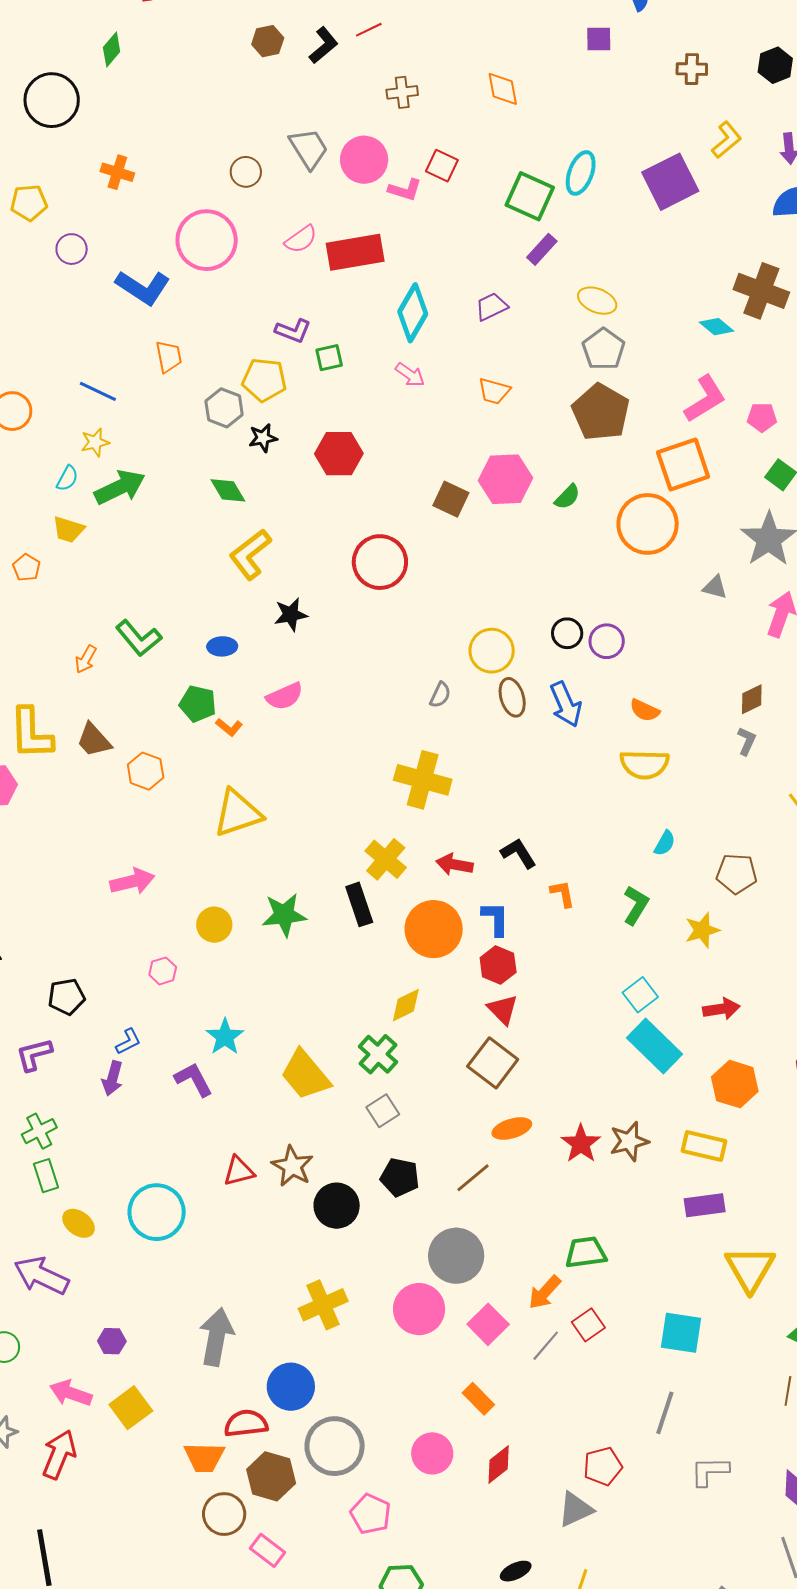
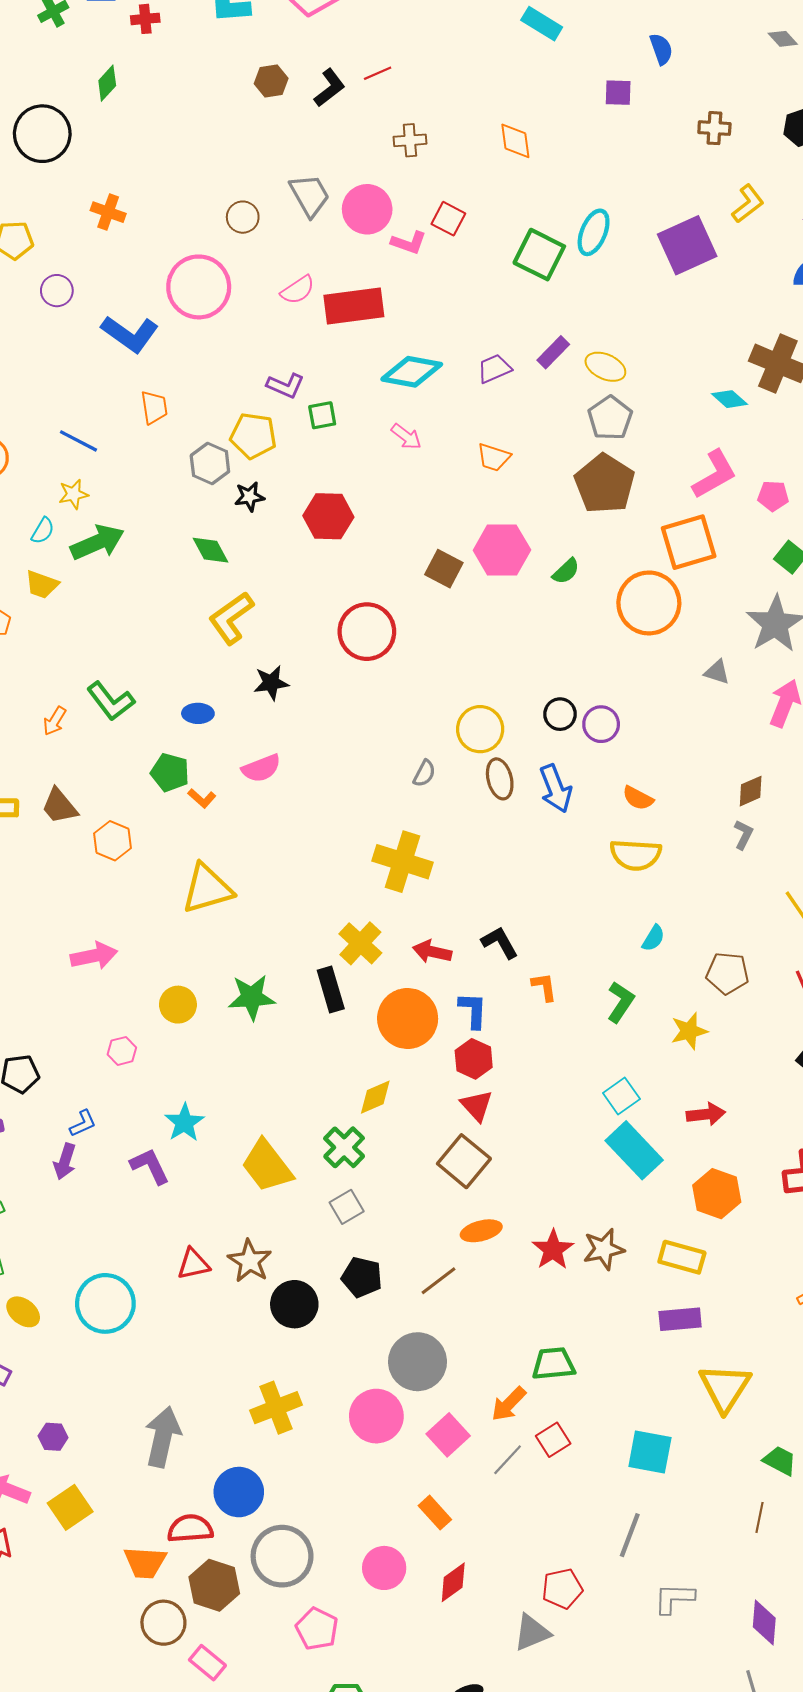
purple rectangle: (542, 249) -> (553, 352), moved
cyan diamond: (413, 313) -> (412, 372), turned 68

